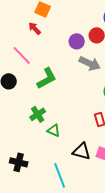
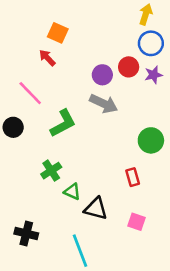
gray arrow: (90, 63) -> (104, 104), moved
black triangle: (82, 151) -> (96, 209), moved

